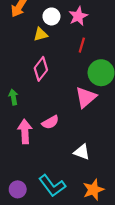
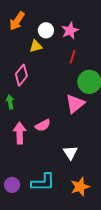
pink diamond: (41, 69) -> (21, 75), moved
white triangle: (82, 152) -> (70, 153), turned 35
cyan L-shape: (52, 186) -> (43, 182), turned -55

